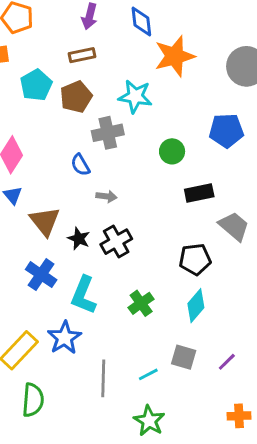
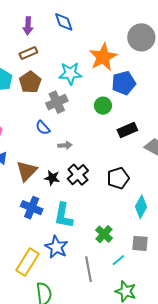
orange star: (175, 56) -> (103, 57), moved
blue pentagon: (226, 131) -> (124, 83), moved
brown triangle: (45, 221) -> (27, 171), turned 35
black pentagon: (195, 259) -> (118, 178), moved
green cross: (141, 303) -> (104, 234), moved

